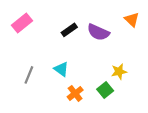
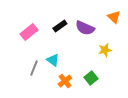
pink rectangle: (22, 23) -> (29, 32), moved
yellow star: (119, 72) -> (105, 50), moved
gray line: (29, 75) -> (34, 68), moved

